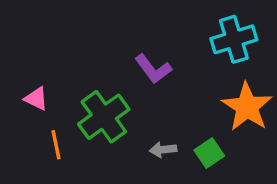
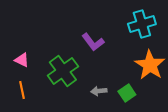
orange line: (56, 145) -> (22, 90), moved

